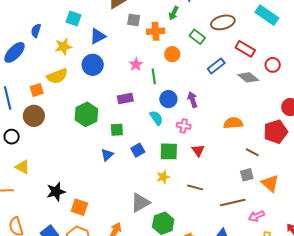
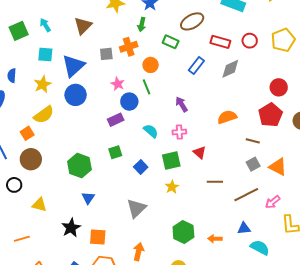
gray square: (134, 20) -> (106, 54), moved
blue triangle: (98, 36) -> (73, 66), size x1.4
red circle: (273, 65) -> (250, 41), moved
green line: (154, 76) -> (147, 87), moved
gray diamond: (248, 77) -> (230, 69), turned -50
blue circle: (168, 99) -> (129, 102), moved
green hexagon: (86, 114) -> (79, 166), moved
blue triangle: (107, 155) -> (88, 198), moved
yellow triangle: (22, 167) -> (39, 205), moved
brown line: (195, 187) -> (215, 182), moved
gray triangle: (140, 203) -> (136, 208), moved

